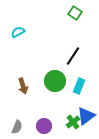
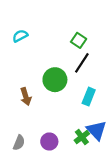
green square: (75, 13) -> (79, 40), moved
green circle: (55, 81) -> (55, 80), moved
blue triangle: (86, 116) -> (97, 130), turned -36

